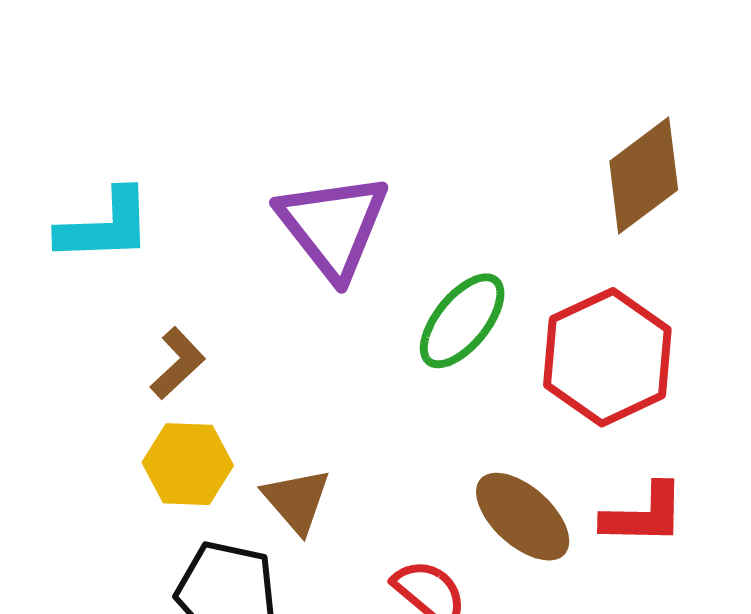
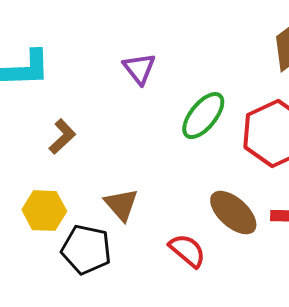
purple triangle: (333, 226) -> (139, 69), size x0.6
yellow hexagon: (188, 464) -> (44, 211), moved

